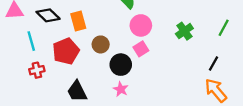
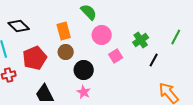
orange rectangle: (78, 21) -> (64, 31), moved
pink square: (141, 49) -> (116, 56), moved
black line: (214, 63) -> (154, 60), moved

